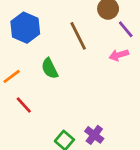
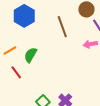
green semicircle: (50, 68) -> (31, 55), moved, turned 49

